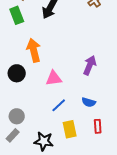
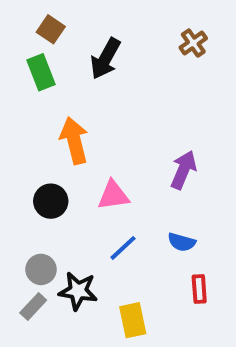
black circle: (17, 73) -> (51, 201), moved
yellow rectangle: (70, 129) -> (133, 320), moved
black star: (44, 141) -> (78, 291), moved

